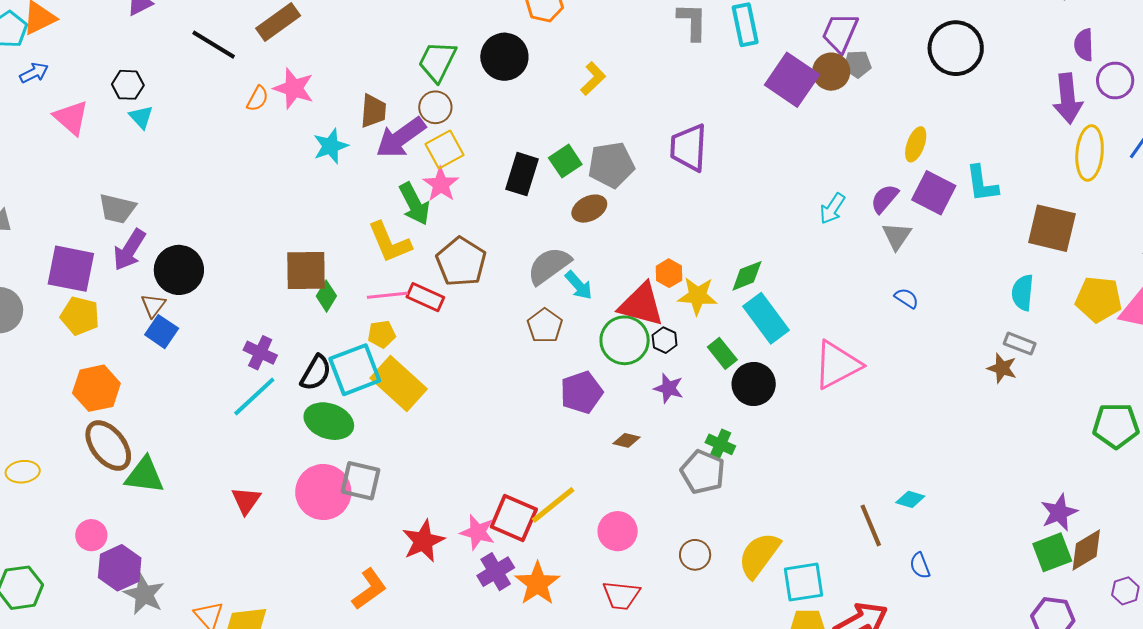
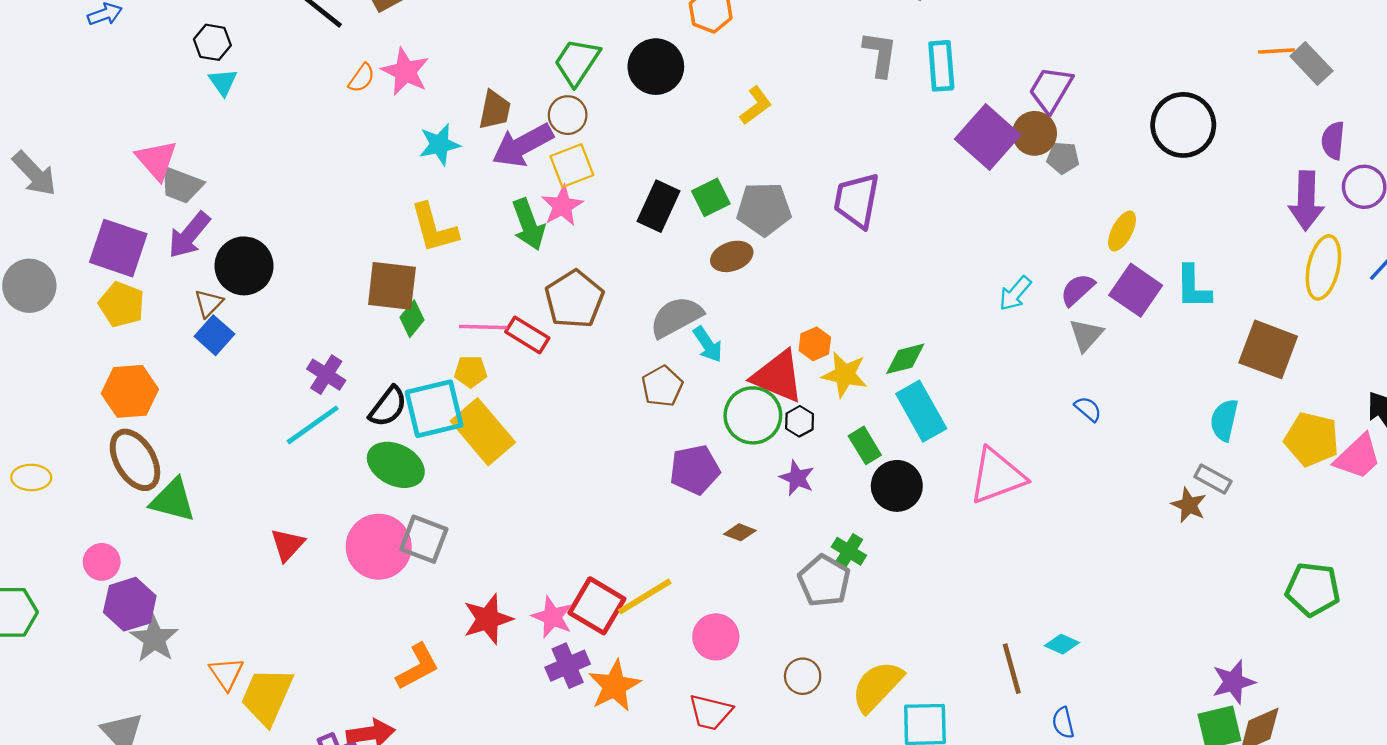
gray pentagon: (857, 64) -> (1063, 158), moved
pink triangle: (71, 118) -> (157, 160), moved
yellow L-shape: (390, 242) -> (434, 228), moved

